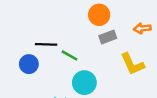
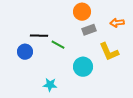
cyan circle: (84, 83) -> (83, 67), moved

